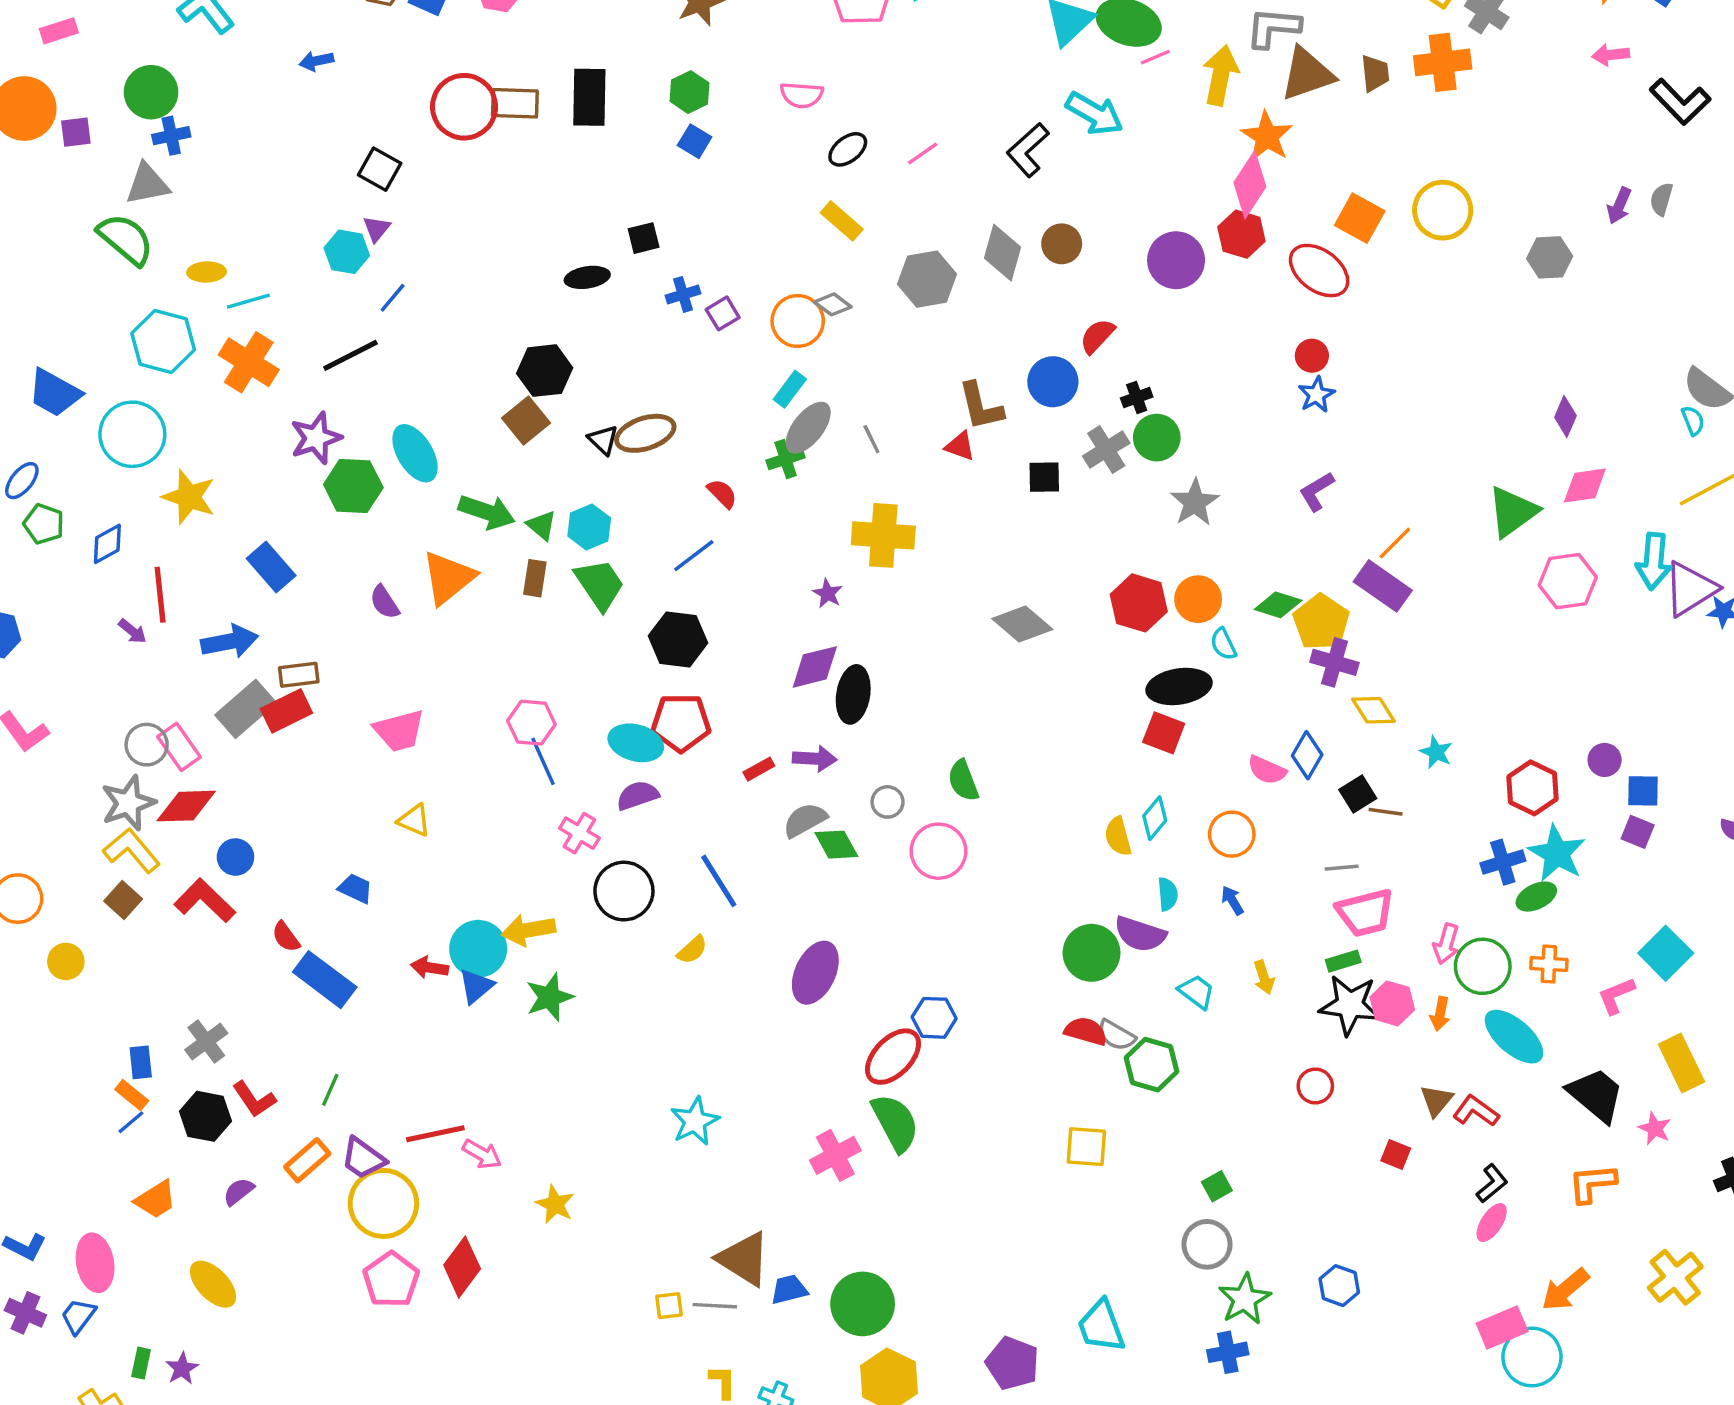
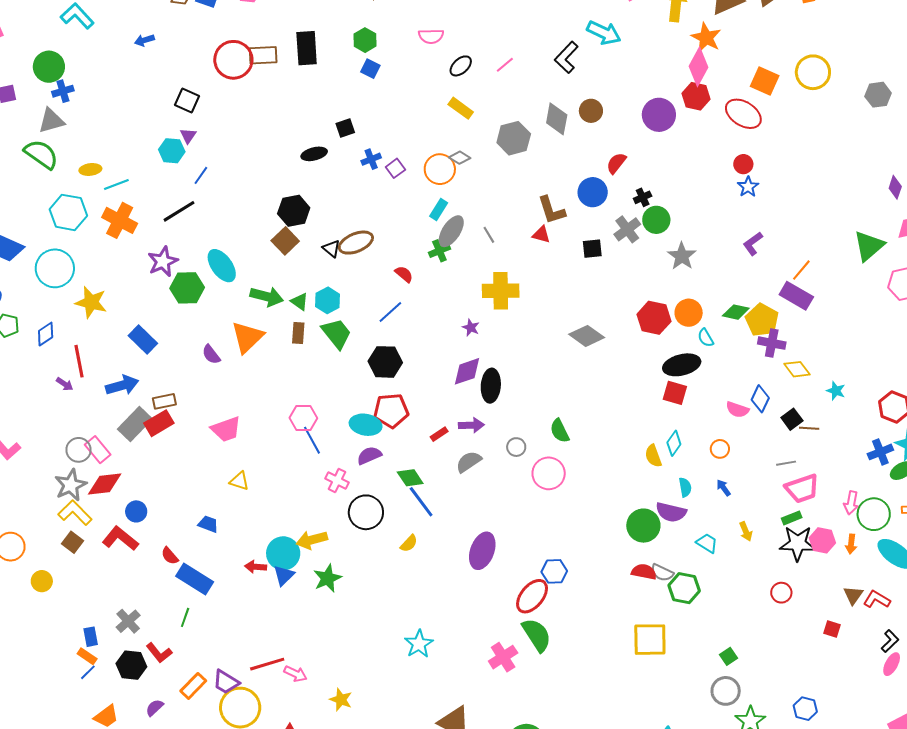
orange circle: (1232, 834) -> (720, 449), size x0.7
green diamond: (836, 845) -> (410, 478), moved
green line: (330, 1090) -> (185, 617), moved
yellow square: (1086, 1147) -> (650, 640), size x1.4

